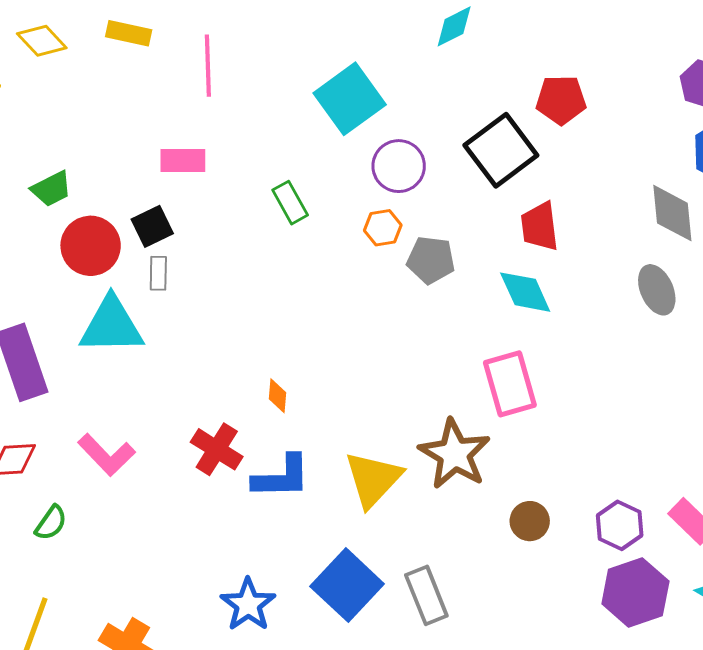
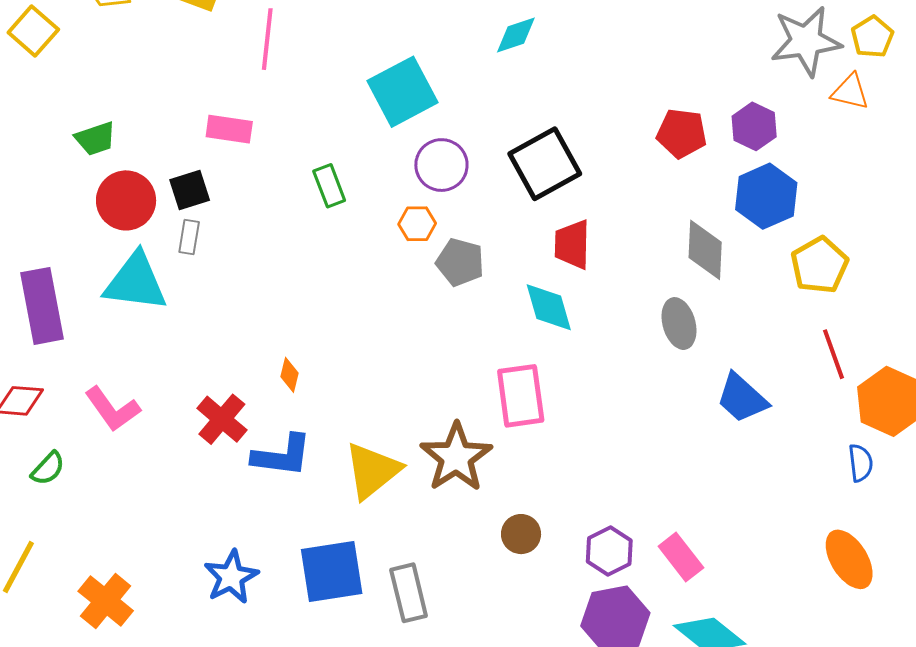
red pentagon: (561, 100) -> (682, 133), moved
blue square: (347, 585) -> (332, 572), turned 30

